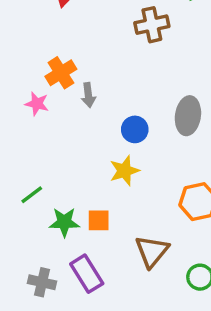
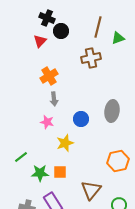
orange cross: (61, 73) -> (49, 76), moved
pink star: (37, 104) -> (47, 122), moved
yellow star: (124, 171) -> (65, 143), moved

